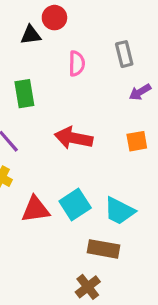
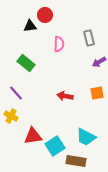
green rectangle: (24, 94) -> (26, 63), turned -42
red arrow: (73, 138) -> (65, 96), moved, size x0.7
cyan square: (75, 205) -> (55, 146), moved

